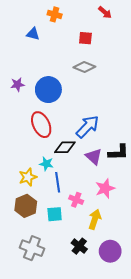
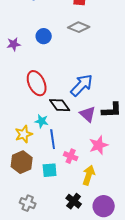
blue circle: (48, 90) -> (44, 36), moved, size x0.6
black diamond: (65, 147) -> (60, 105), turned 55
gray cross: (32, 248) -> (28, 203), size x0.7

